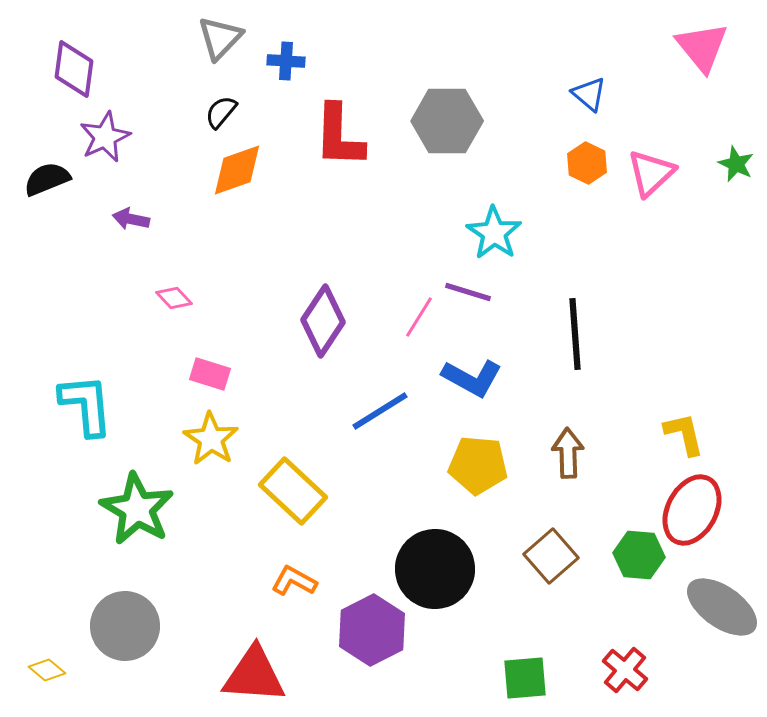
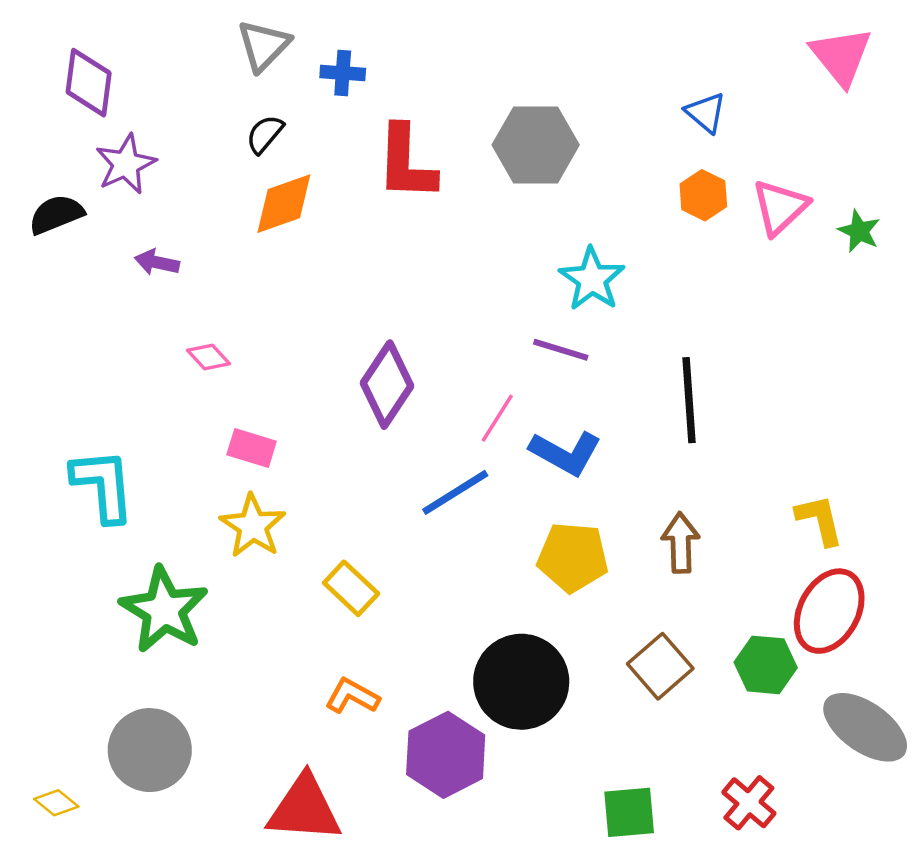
green star: (736, 164) -> (859, 231), moved
pink line: (419, 317) -> (497, 418), moved
yellow rectangle: (293, 491) -> (351, 588), size x0.7

